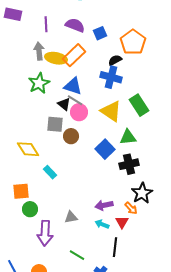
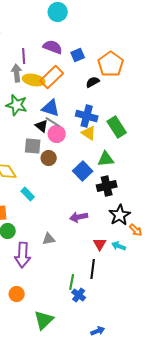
purple line: (46, 24) -> (24, 56), moved
blue cross: (111, 77) -> (87, 116), moved
green star: (39, 83) -> (17, 105), turned -30
yellow triangle: (111, 111) -> (89, 133), size x0.7
purple arrow: (104, 205) -> (79, 217), moved
orange arrow: (131, 208) -> (136, 230), moved
cyan arrow: (102, 224) -> (119, 246), moved
green line: (77, 255) -> (72, 282), moved, turned 70

